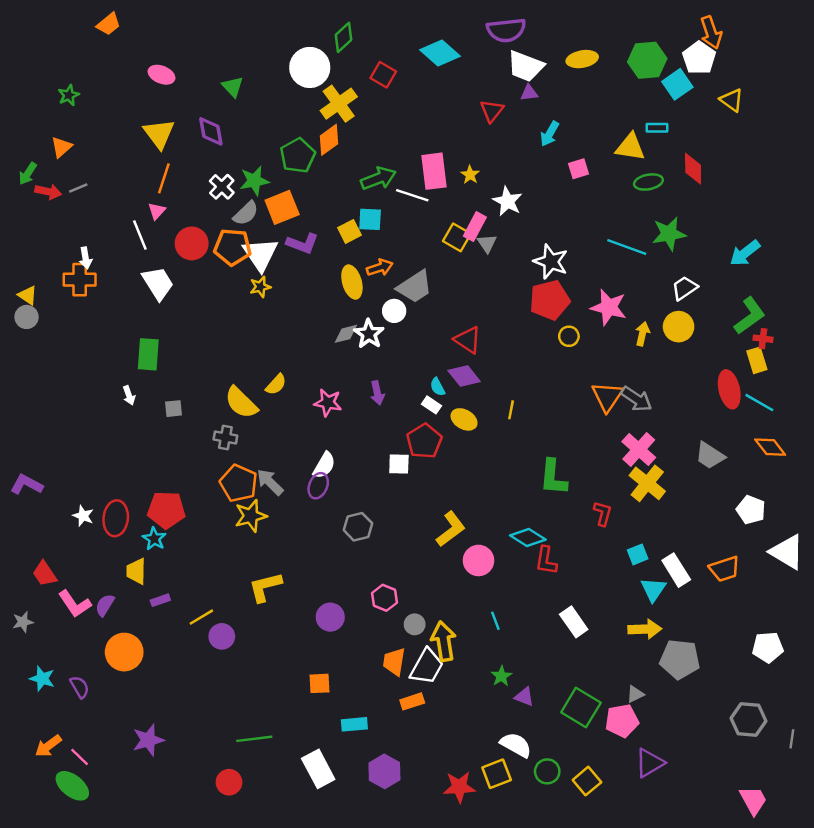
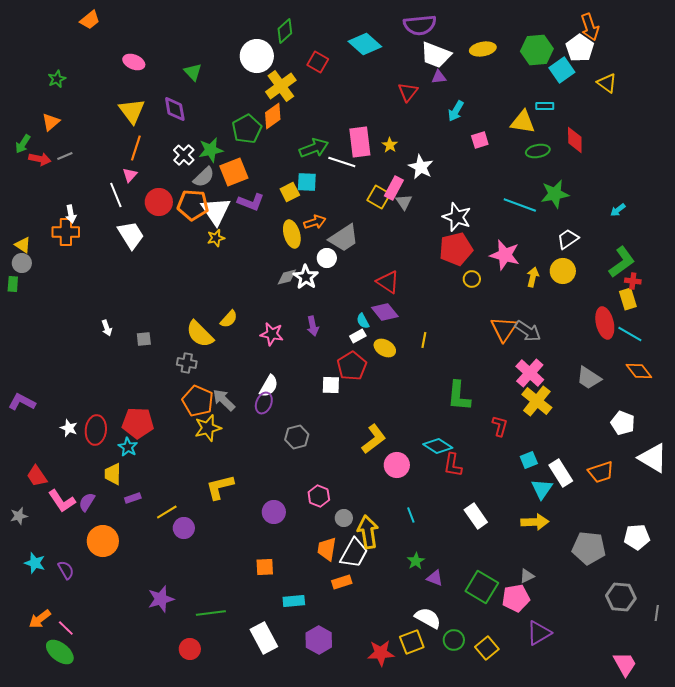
cyan arrow: (745, 253) -> (618, 210), size x0.6
green rectangle: (148, 354) -> (13, 284), moved, size x0.6
white rectangle: (431, 405) -> (358, 336), turned -63
gray pentagon: (680, 659) -> (589, 548), moved
purple star: (148, 740) -> (161, 599), moved

